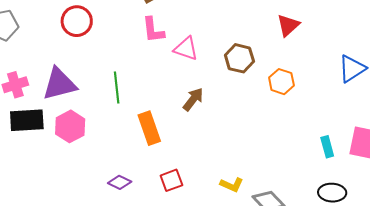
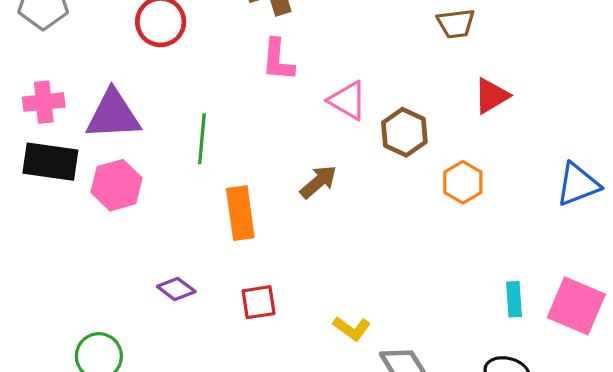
pink triangle: (186, 49) -> (348, 100), moved

